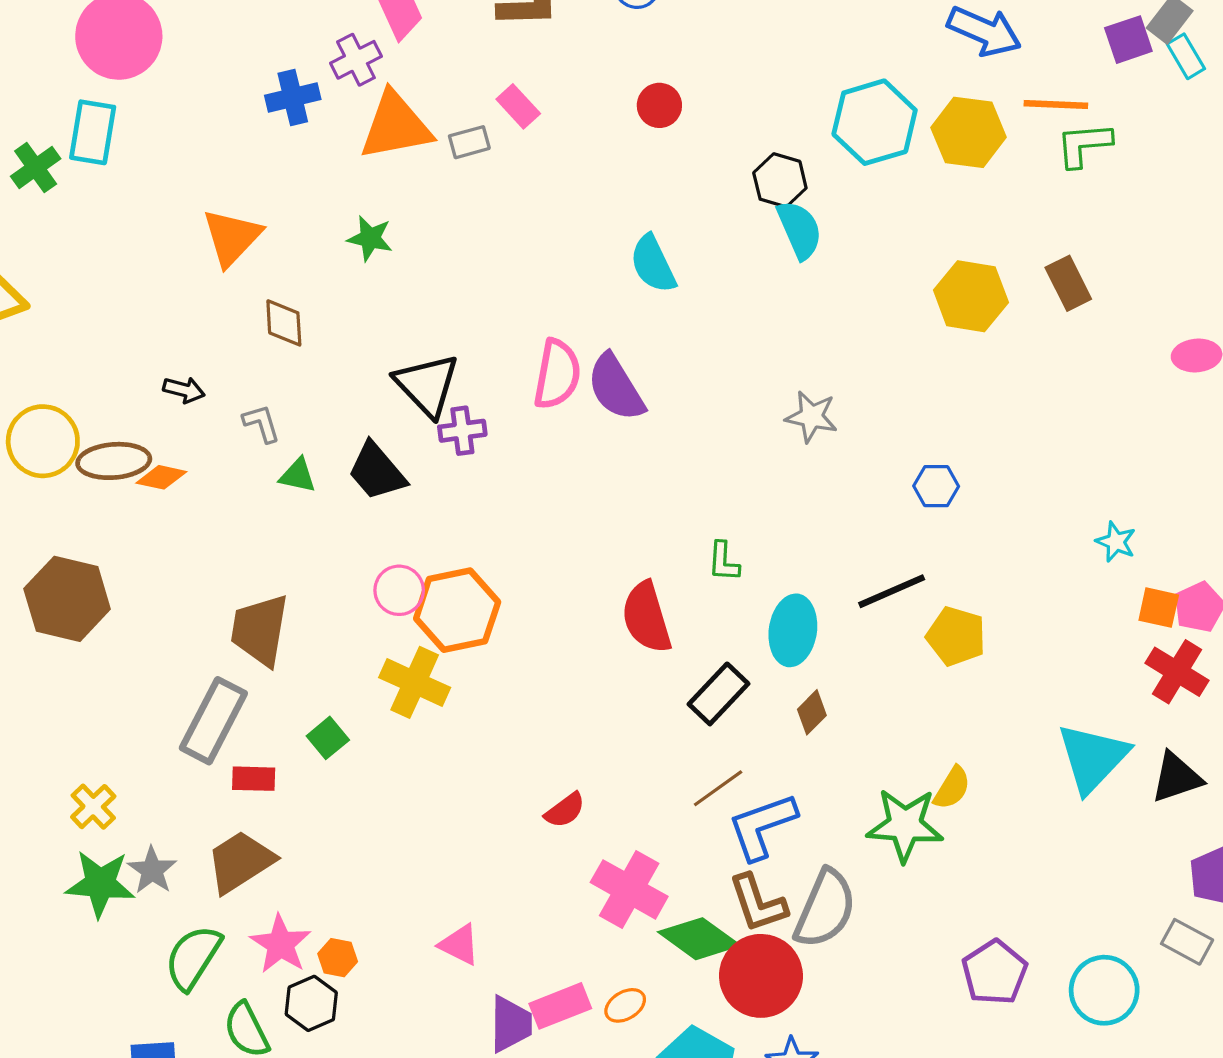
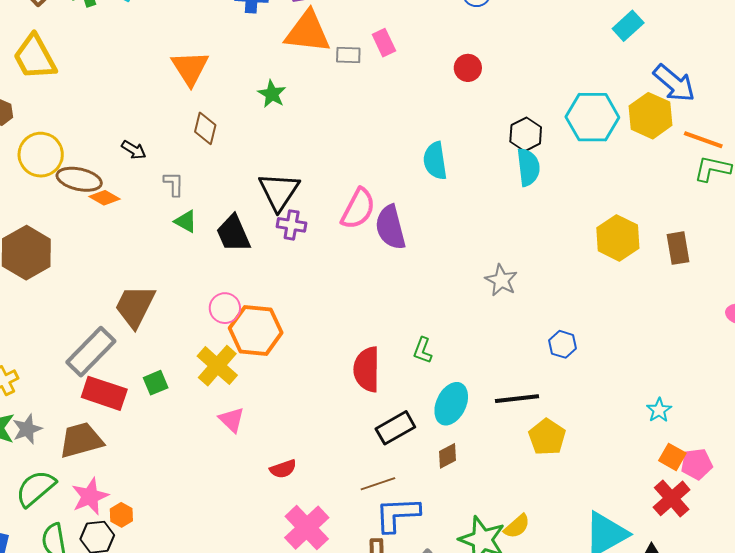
yellow hexagon: (969, 132) -> (650, 116), moved
orange triangle: (232, 237) -> (190, 68), turned -33
red rectangle: (254, 779) -> (104, 393), size x1.6
pink triangle: (459, 945) -> (232, 420), moved

